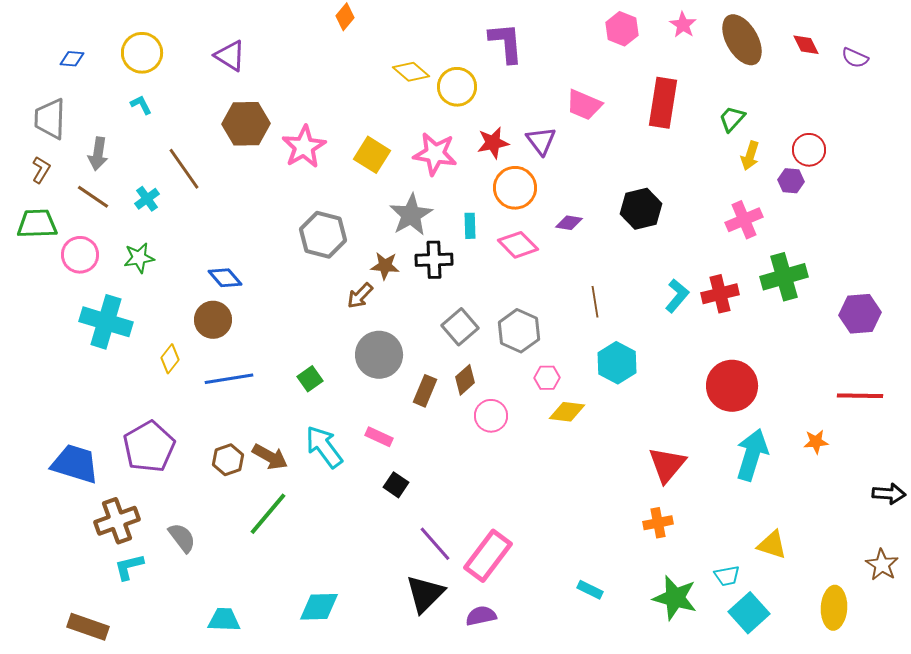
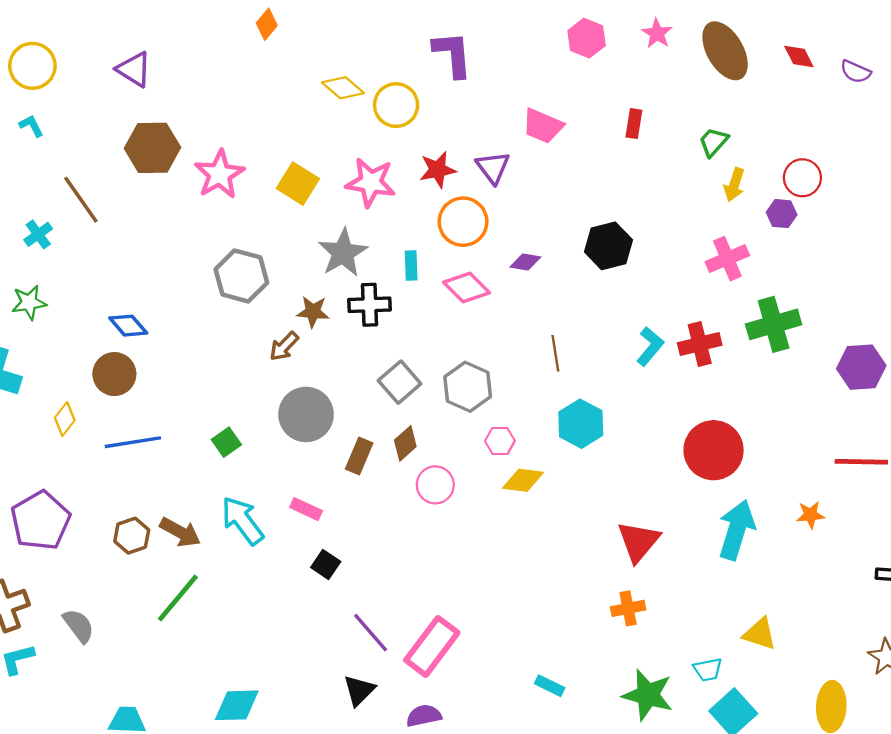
red rectangle: (663, 103) -> (634, 124), size x0.5
black triangle: (425, 594) -> (359, 690), size x0.7

